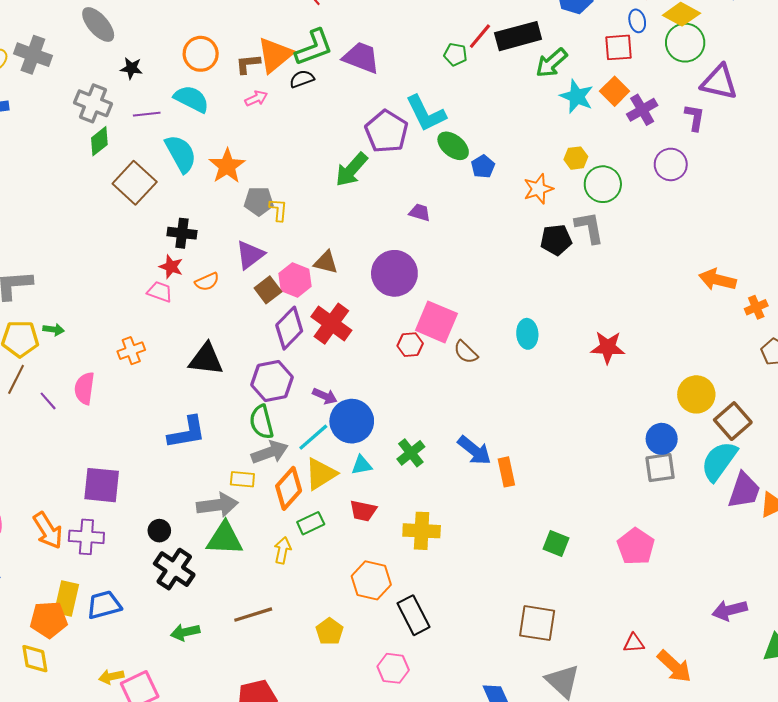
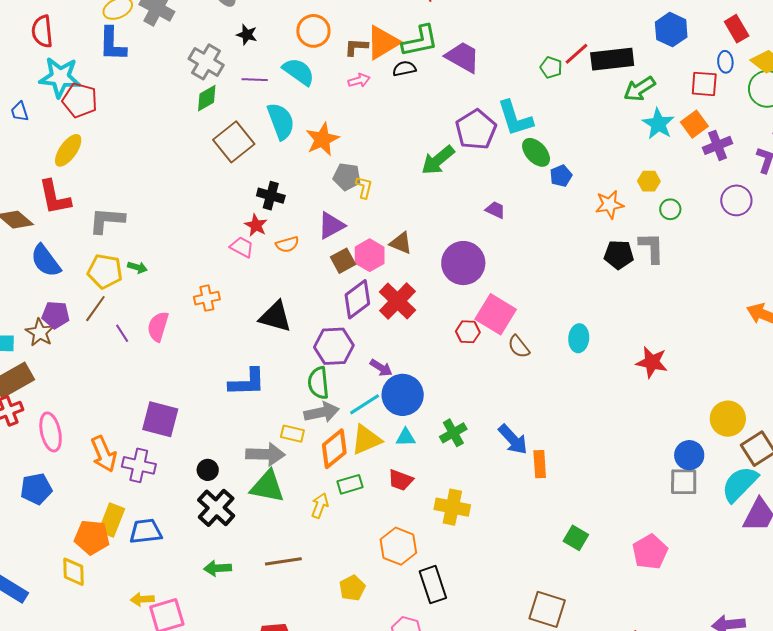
green circle: (603, 184) -> (670, 209), size x0.6

